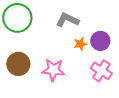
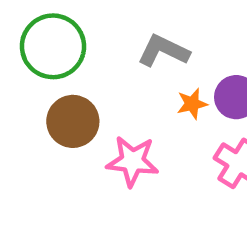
brown circle: (18, 64) -> (73, 121), moved

